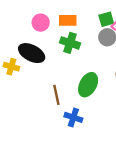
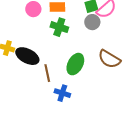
black ellipse: (32, 53) -> (27, 56), moved

